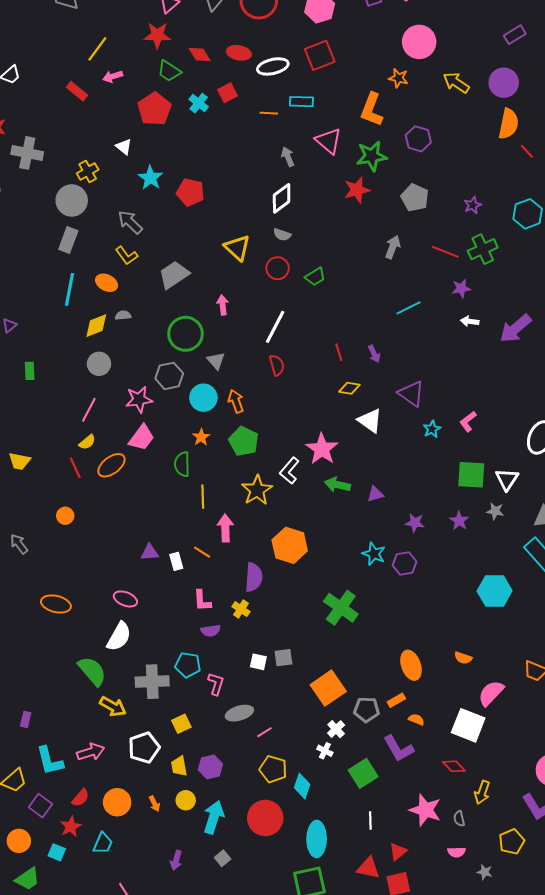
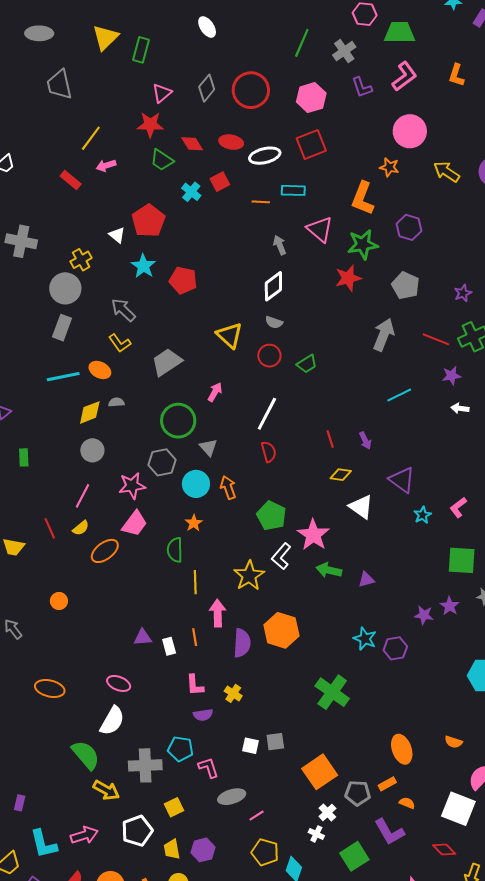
red pentagon: (154, 109) -> (148, 221), moved
gray arrow: (393, 247) -> (384, 335), size x1.4
cyan line: (69, 289) -> (63, 377), turned 68
pink arrow: (223, 305) -> (215, 392), turned 36
green pentagon: (244, 441) -> (271, 516), moved
red line: (75, 468) -> (50, 528), moved
purple star: (415, 523) -> (424, 615), moved
orange line: (202, 552) -> (195, 637), turned 48
purple semicircle: (254, 577) -> (242, 643), moved
pink L-shape: (216, 684) -> (208, 768), turned -35

